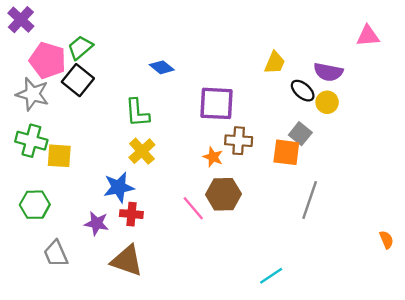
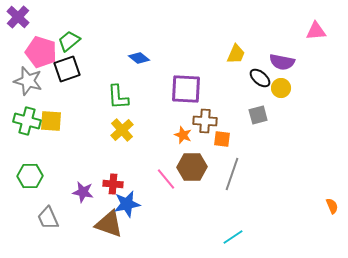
black square: (78, 80) -> (67, 69), turned 32
gray square: (300, 134) -> (258, 115), turned 36
orange square: (286, 152) -> (222, 139), moved, size x0.7
yellow square: (59, 156) -> (51, 121), moved
blue star: (119, 187) -> (127, 204), moved
gray line: (310, 200) -> (232, 174), moved

